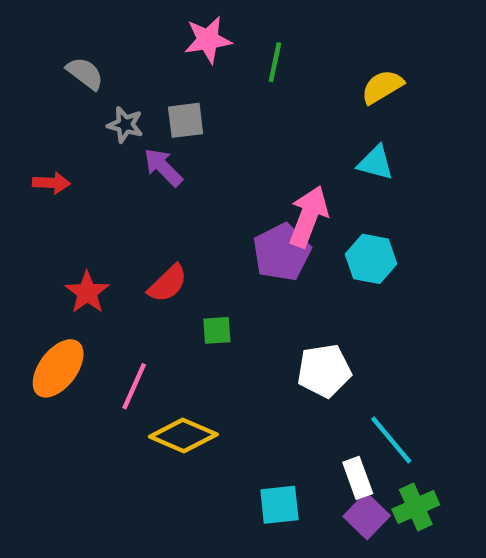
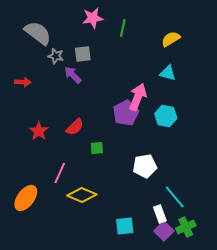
gray semicircle: (85, 73) -> (38, 33), size x1.6
orange ellipse: (58, 368) -> (26, 198), moved

